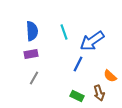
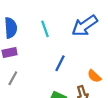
blue arrow: (92, 41) -> (85, 26), moved

